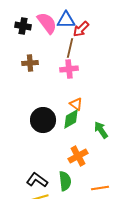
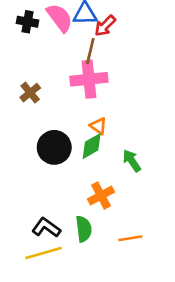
brown cross: (30, 63) -> (30, 93), moved, turned -35
pink cross: (69, 69) -> (89, 79), size x1.5

